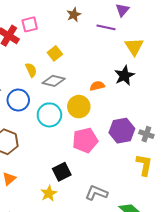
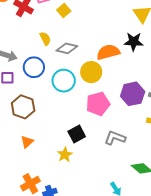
yellow square: (55, 53) -> (64, 10), moved
black star: (124, 76) -> (134, 42), turned 30
orange semicircle: (97, 86) -> (108, 52), size x1.6
gray L-shape: (96, 193) -> (115, 138), moved

